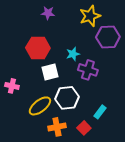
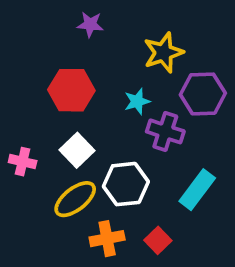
yellow star: (90, 16) -> (163, 53), moved
purple hexagon: (108, 37) -> (203, 94), moved
white square: (50, 72) -> (77, 150), moved, turned -30
cyan rectangle: (100, 112) -> (197, 190), moved, size x1.5

